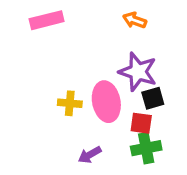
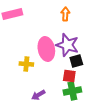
orange arrow: (135, 20) -> (65, 14), turned 72
pink ellipse: (106, 102) -> (46, 49), moved

